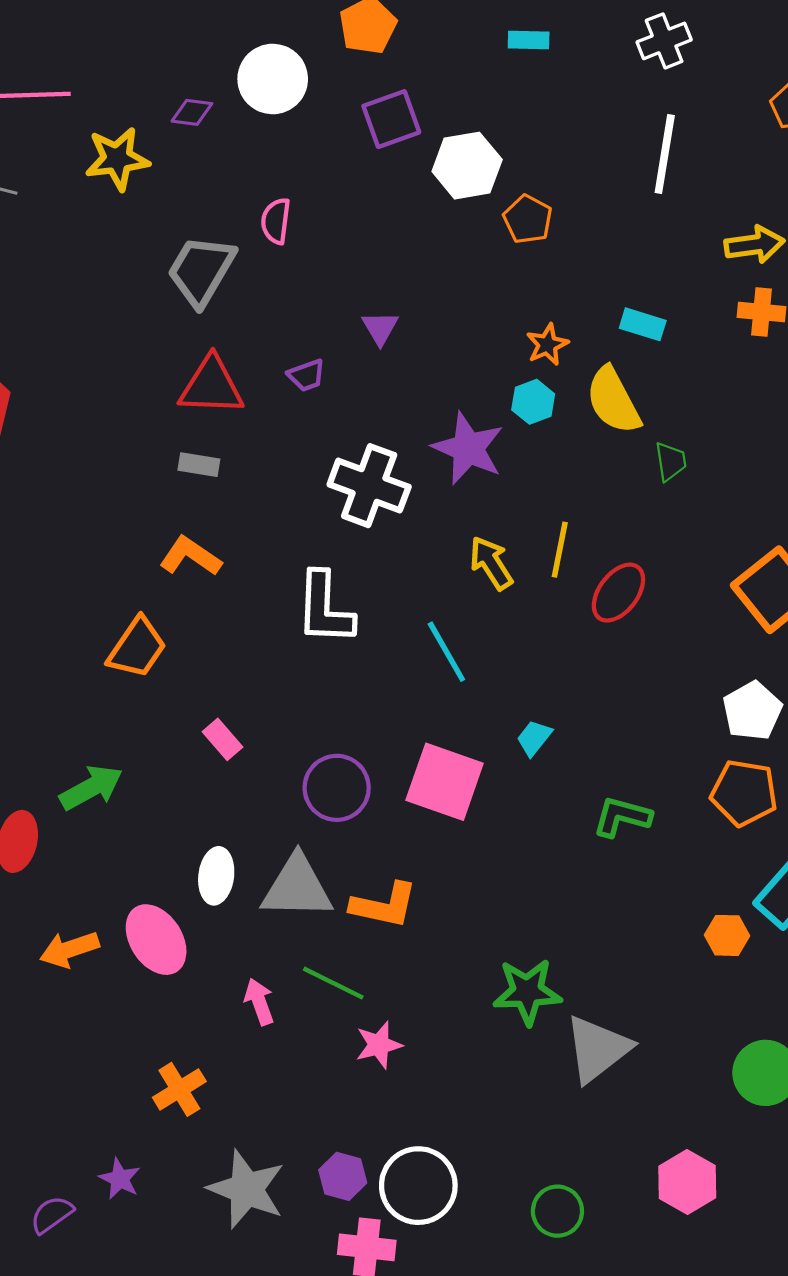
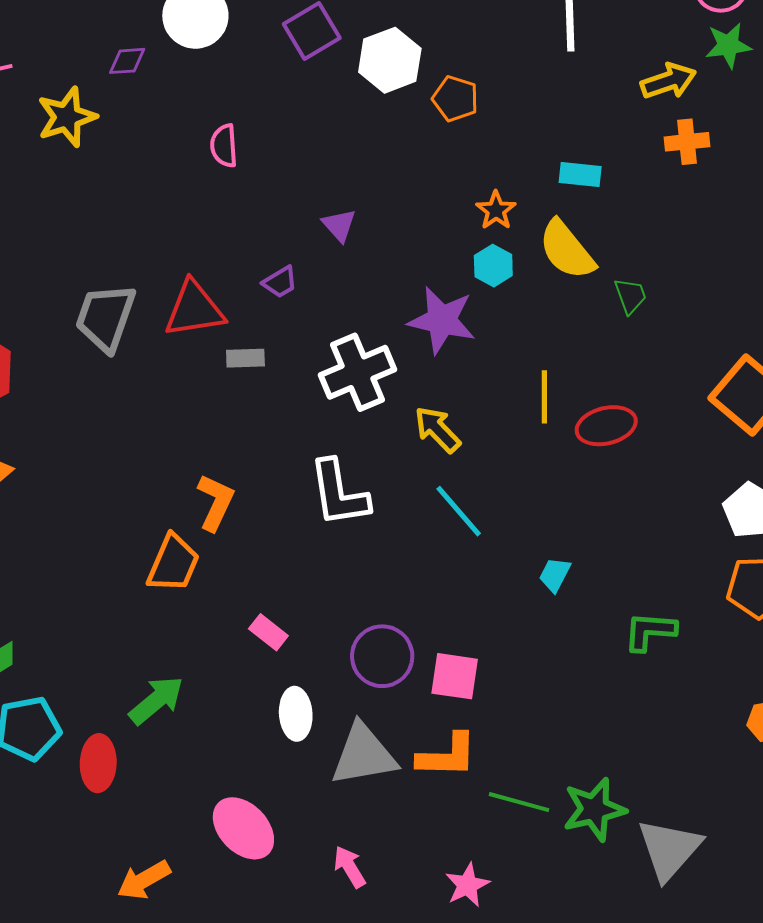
gray trapezoid: (201, 270) -> (105, 317), moved
gray rectangle: (199, 465) -> (245, 358), moved
white cross: (369, 486) -> (357, 372), turned -32
orange L-shape: (190, 556) -> (216, 502), moved, turned 92
yellow arrow: (491, 563) -> (437, 430), moved
red ellipse: (618, 593) -> (606, 426), turned 50
pink square: (445, 782) -> (455, 676), moved, size x0.7
white ellipse: (216, 876) -> (296, 714), moved
orange arrow: (69, 949) -> (144, 880), moved
green line: (333, 983) -> (519, 802), moved

